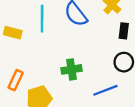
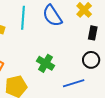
green cross: (71, 69) -> (46, 63), turned 36

